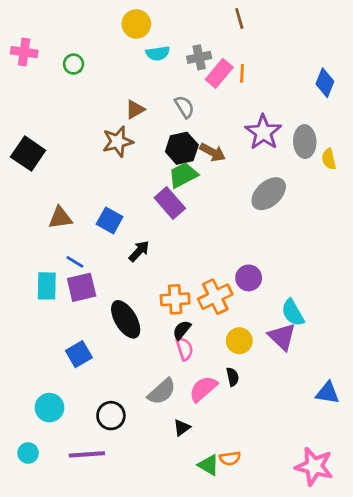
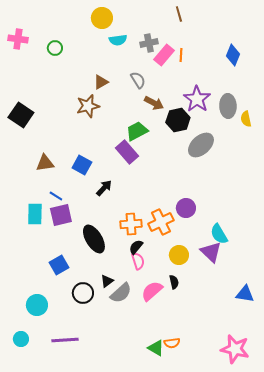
blue diamond: (325, 83) -> (233, 55), moved
black hexagon: (182, 148) -> (178, 120), moved
brown arrow: (213, 152) -> (154, 103), moved
black circle: (111, 416) -> (83, 293), moved
black triangle: (182, 428) -> (107, 281), moved

